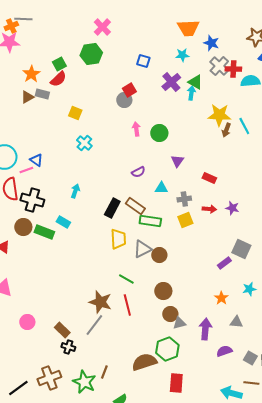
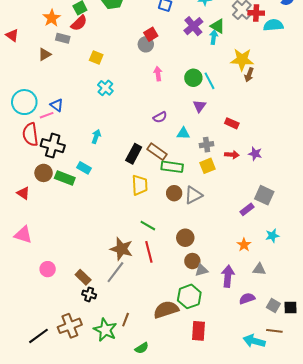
brown triangle: (27, 97) -> (45, 54), moved
cyan line: (244, 126) -> (210, 81), moved
green circle: (159, 133) -> (193, 78), moved
gray triangle: (142, 249) -> (193, 195), moved
brown circle: (159, 255) -> (174, 193), moved

